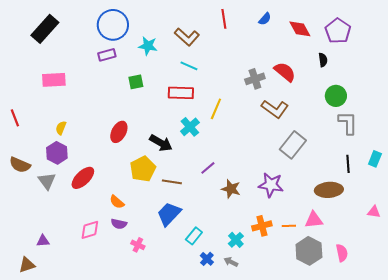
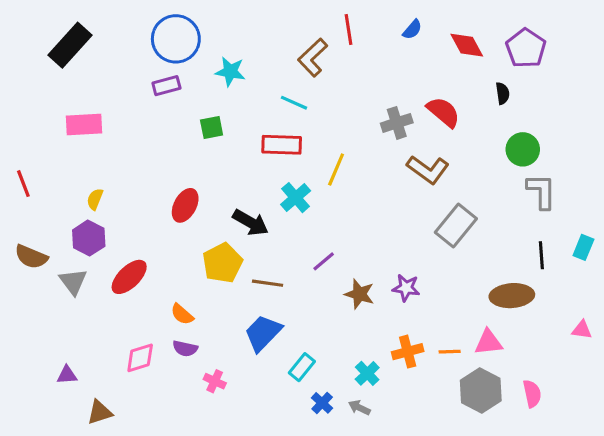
brown L-shape: (187, 37) -> (313, 58), moved, turned 95
purple star: (271, 185) -> (406, 288), moved, size x0.7
brown triangle: (27, 265) -> (100, 412), moved

